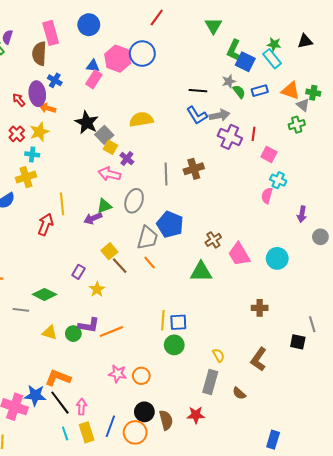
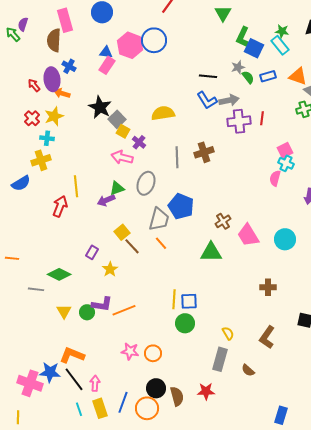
yellow semicircle: (141, 119) -> (163, 113), moved
purple cross: (230, 137) -> (239, 121), turned -30
pink square: (269, 154) -> (285, 150), moved, turned 35
yellow triangle: (50, 333) -> (64, 311), turned 42

